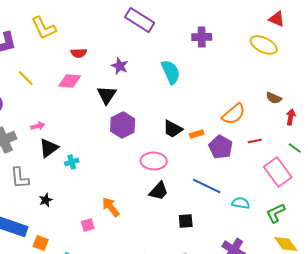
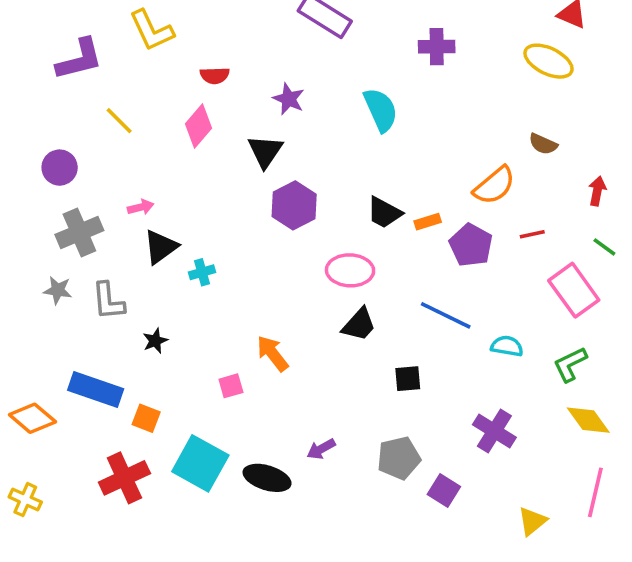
pink diamond: (70, 81) -> (198, 126), turned -55
brown semicircle: (274, 98) -> (543, 144), moved

